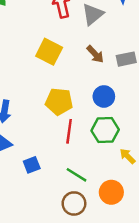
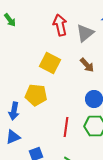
yellow pentagon: (59, 101) -> (36, 95), moved

